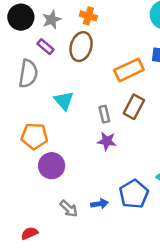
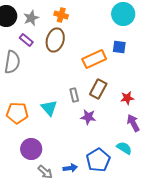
cyan triangle: (64, 101) -> (49, 108), moved
purple star: (107, 141) -> (88, 117), moved
purple circle: (52, 166) -> (31, 149), moved

